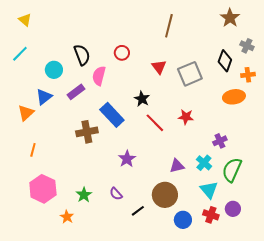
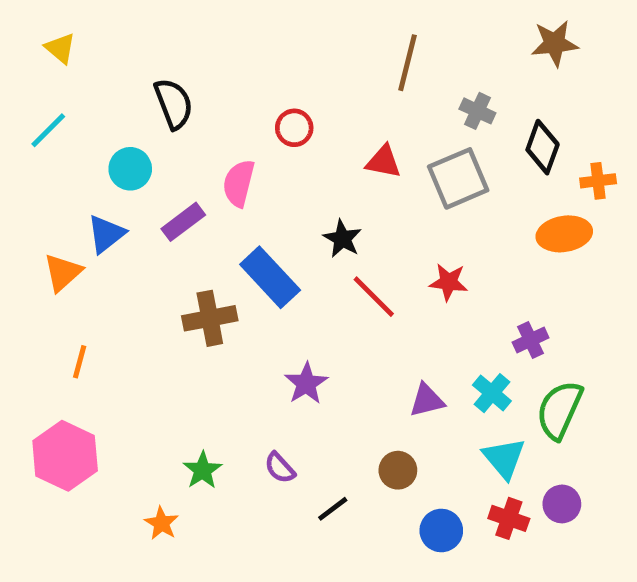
brown star: (230, 18) -> (555, 43), turned 30
gray cross: (247, 46) -> (477, 111), moved
black semicircle: (82, 55) -> (174, 104), moved
red triangle: (159, 67) -> (383, 162), turned -42
pink hexagon: (43, 189) -> (65, 456), moved
brown circle: (165, 195) -> (398, 470), size x0.6

